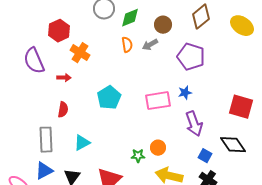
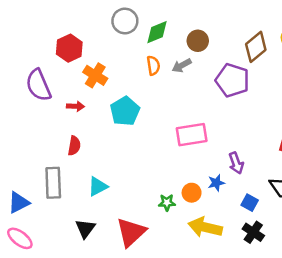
brown diamond: (201, 17) -> (256, 47), moved
blue star: (185, 93) -> (216, 183), moved
cyan pentagon: (109, 98) -> (125, 111), moved
purple arrow: (194, 124) -> (236, 163), size x0.7
blue triangle: (44, 171) -> (19, 203), moved

